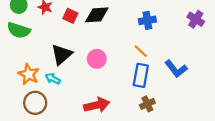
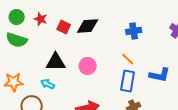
black triangle: (62, 54) -> (56, 62), turned 40
blue L-shape: (176, 69) -> (160, 75), turned -40
orange star: (29, 74) -> (14, 82), moved, turned -30

